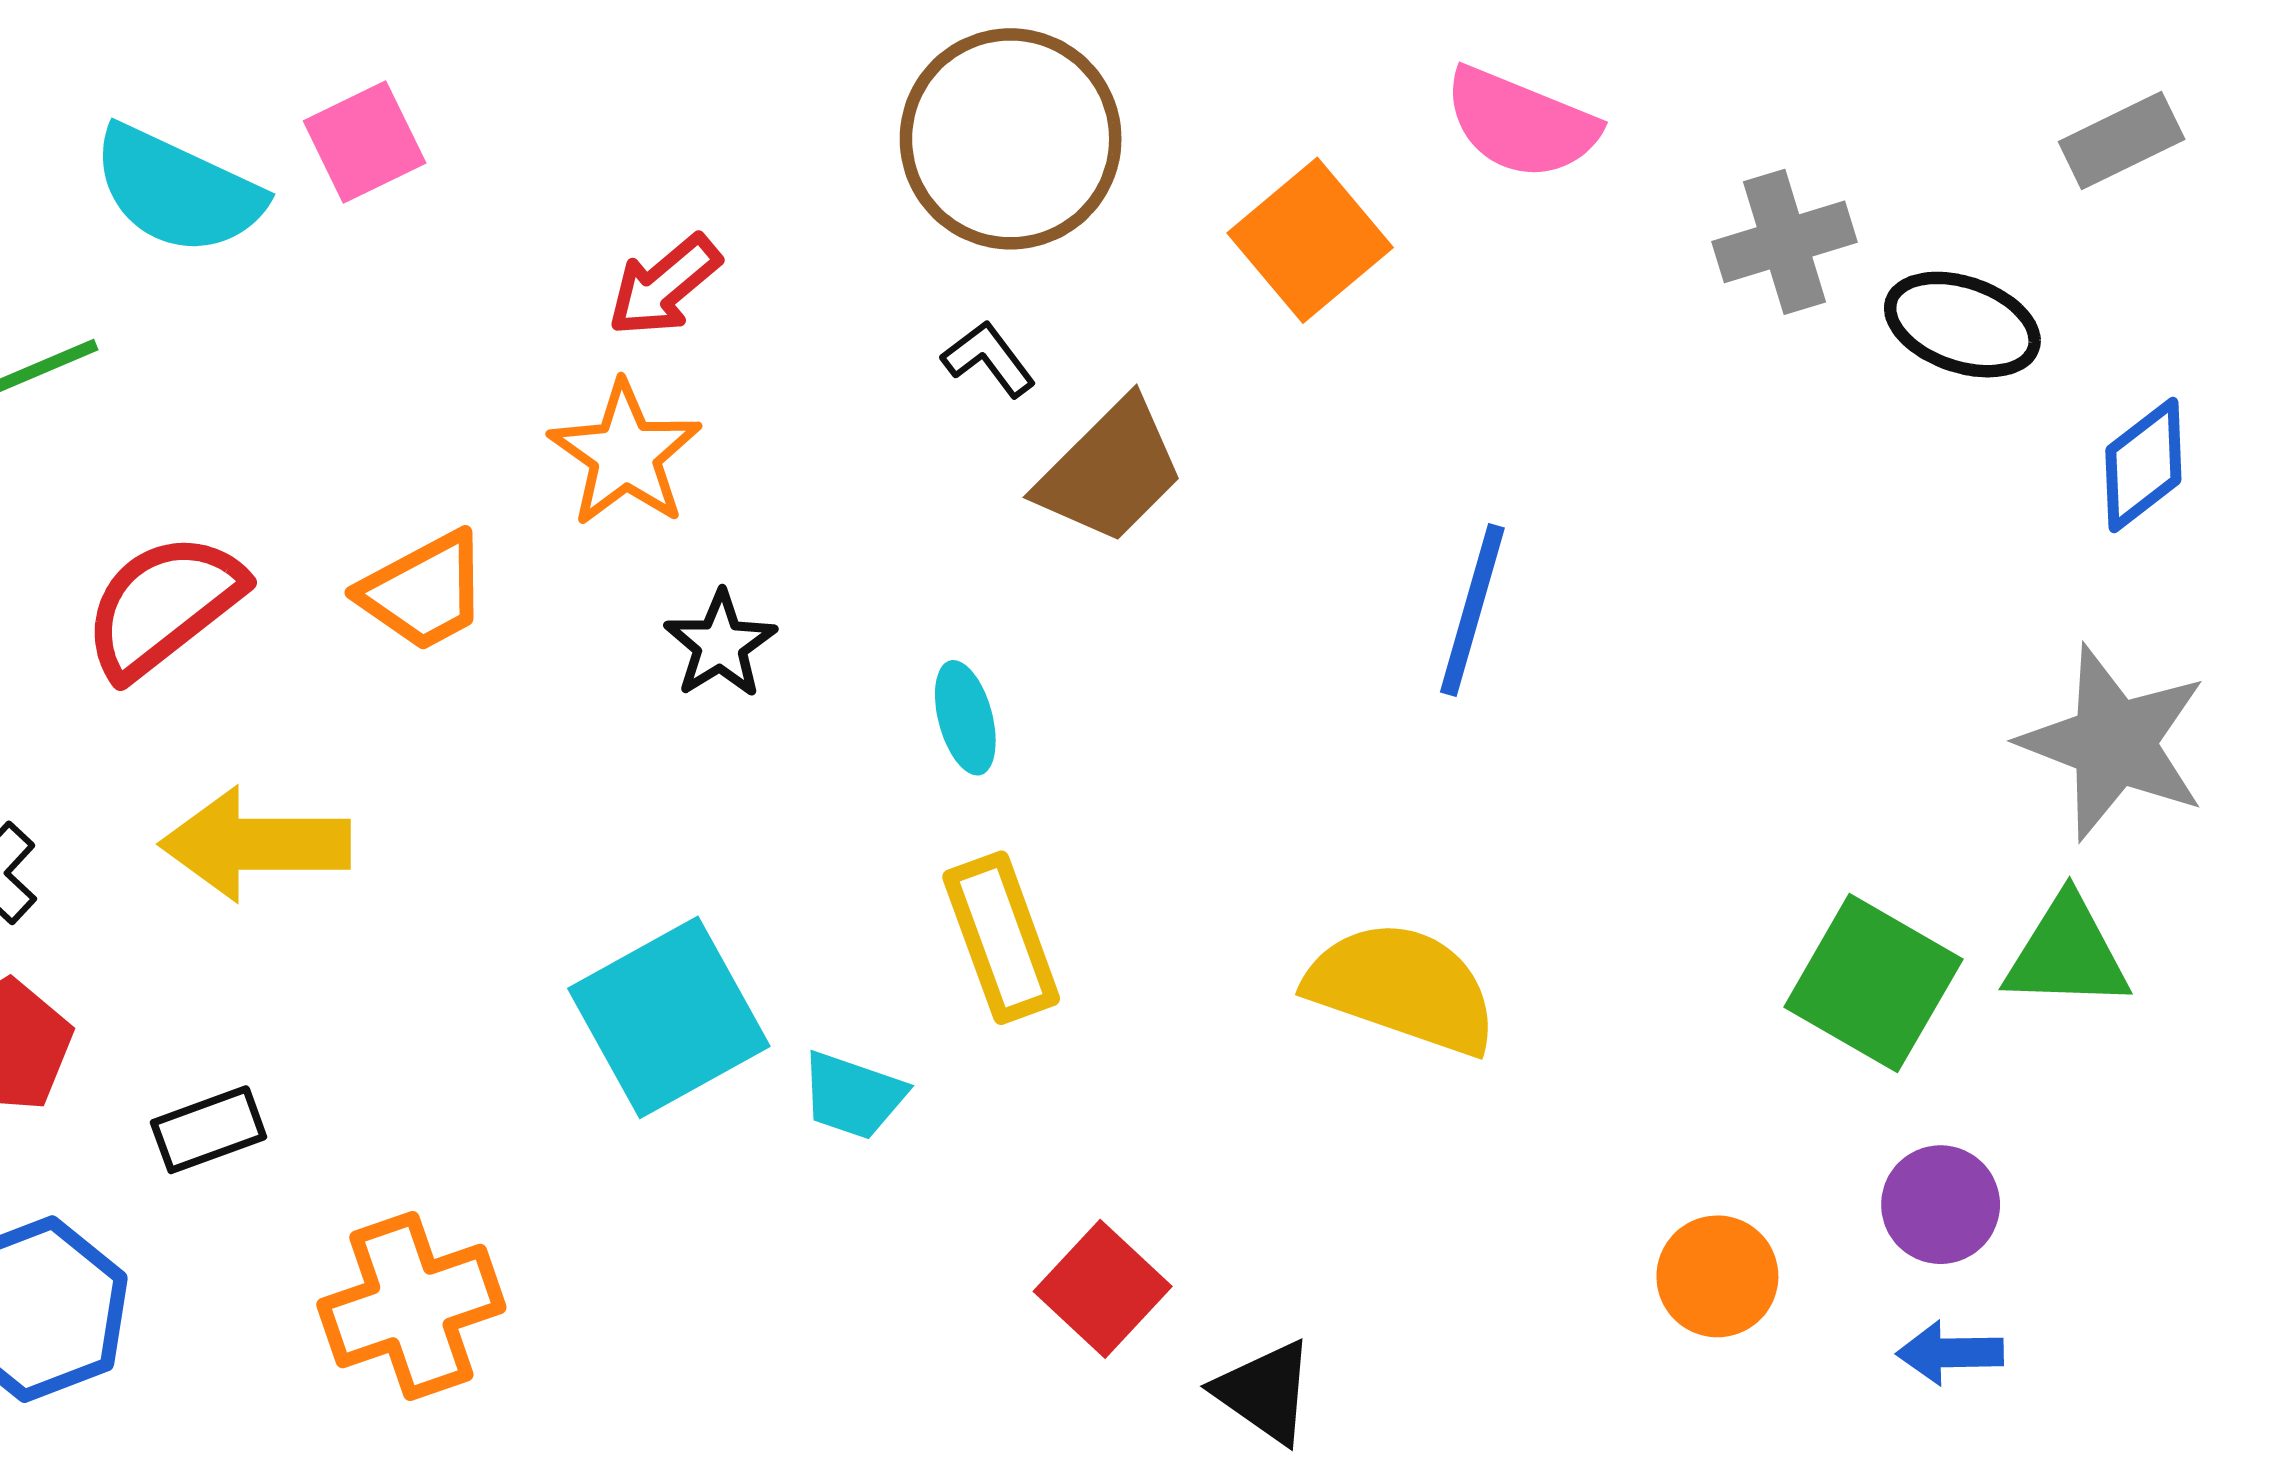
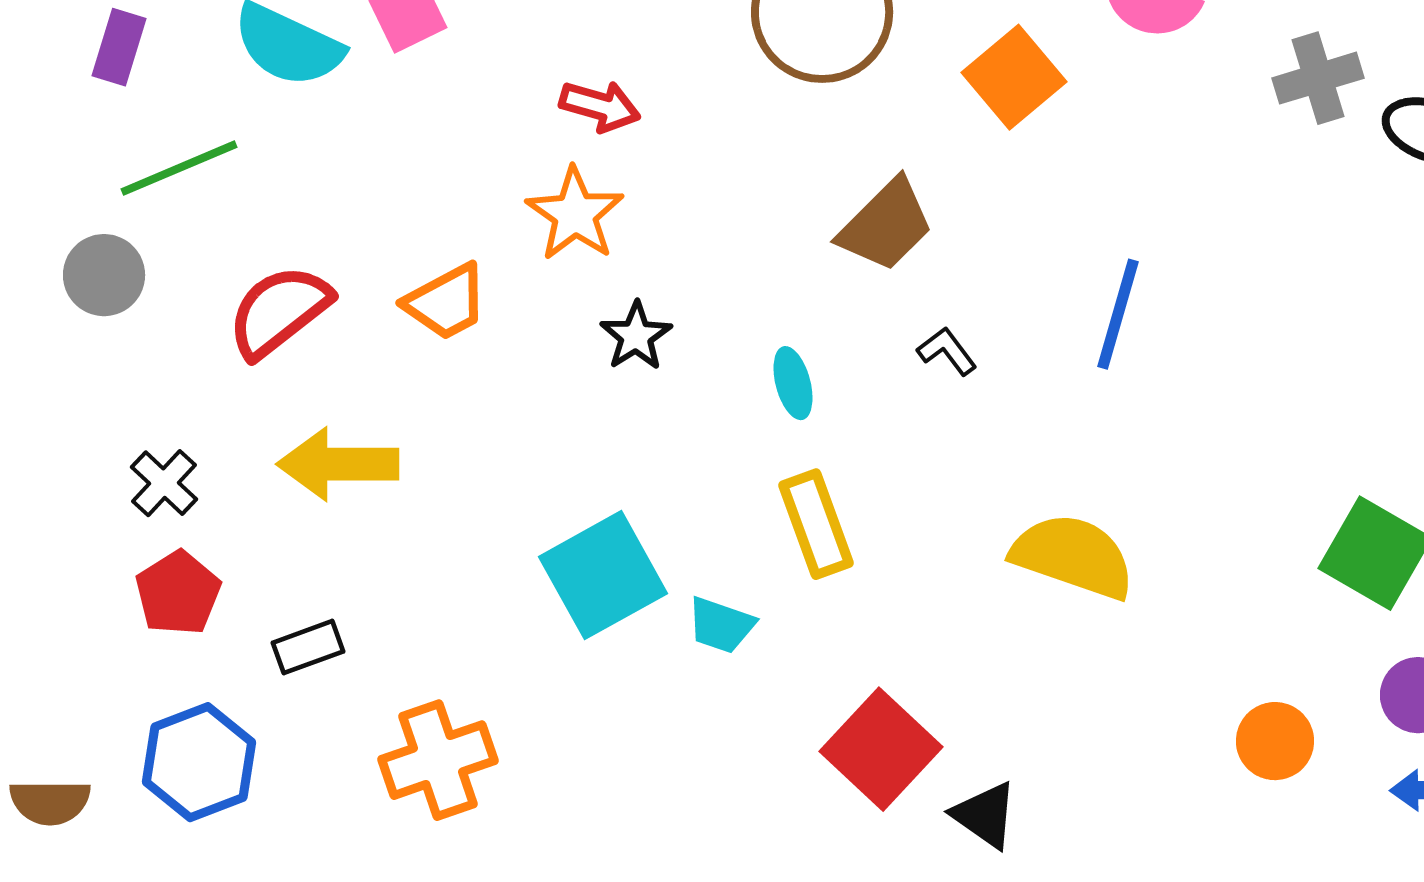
red arrow: (664, 286) -> (600, 106), turned -124
black L-shape: (989, 359) -> (947, 351), moved
red square: (1103, 1289) -> (881, 749), size x1.4

